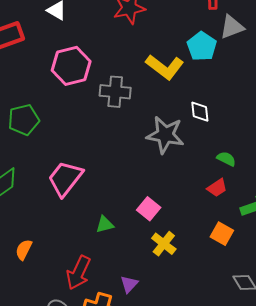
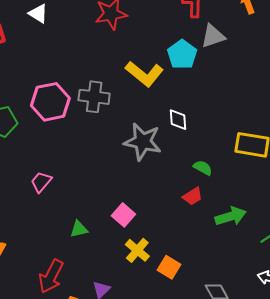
pink hexagon: (71, 66) -> (50, 102), moved
pink trapezoid: (65, 179) -> (41, 182), size x0.6
orange square: (222, 234) -> (169, 267), moved

